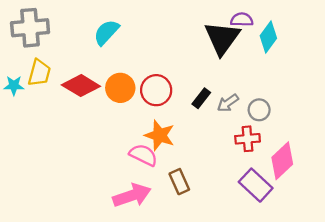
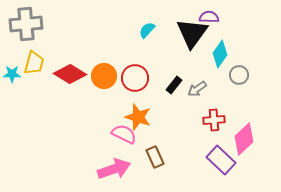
cyan semicircle: (106, 32) -> (147, 30), moved, size x0.7
cyan diamond: (268, 37) -> (220, 54), moved
gray circle: (259, 110) -> (239, 75), moved

